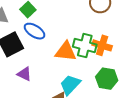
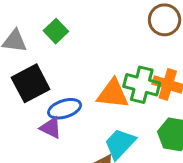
blue ellipse: (35, 31) -> (65, 109), moved, turned -50

